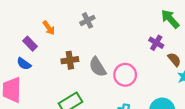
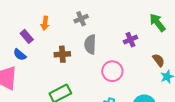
orange arrow: (49, 28) -> (45, 23), turned 40
purple cross: (156, 43) -> (130, 40), moved, turned 32
gray semicircle: (98, 67) -> (90, 44), moved, turned 30

